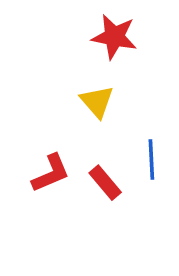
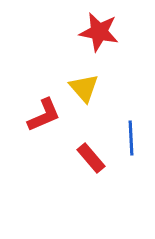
red L-shape: (51, 173) -> (44, 115), moved

